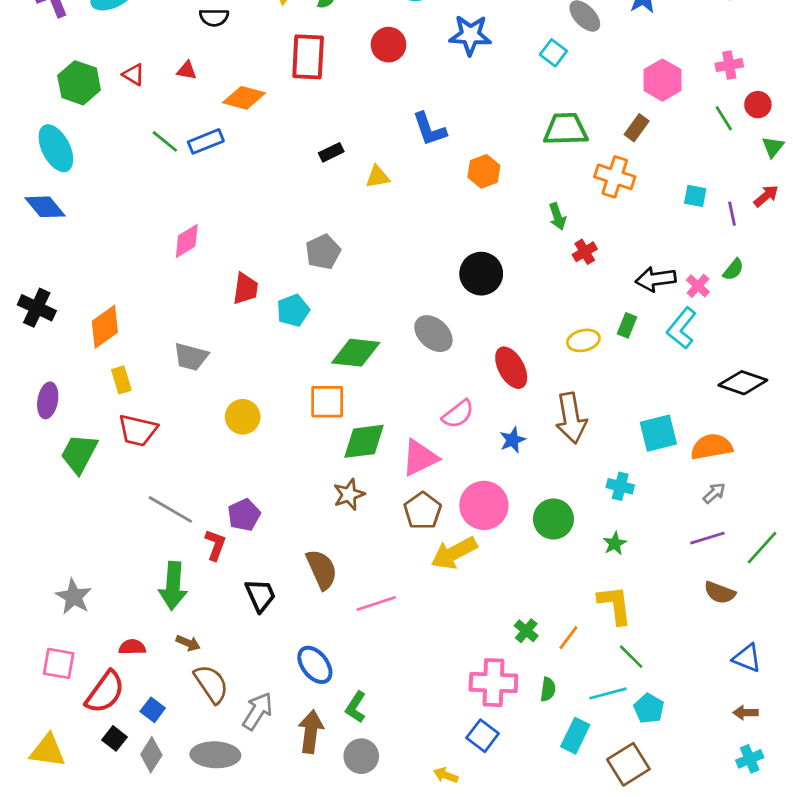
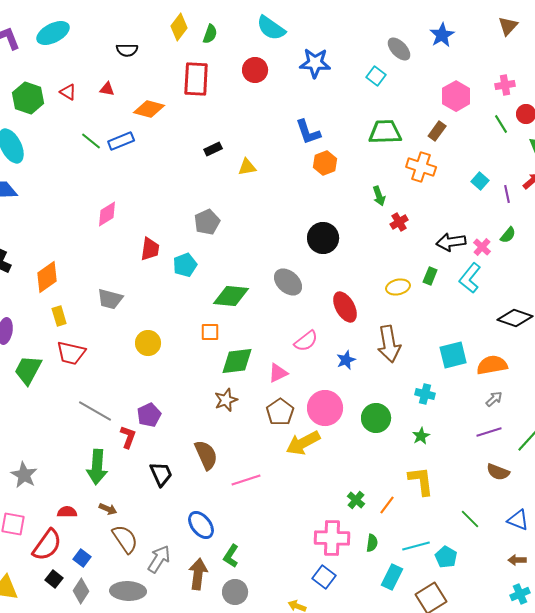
blue L-shape: (429, 129) -> (308, 132), moved
cyan square: (695, 196) -> (480, 181), turned 30
orange square: (327, 402) -> (210, 332), size x0.7
pink triangle: (420, 458) -> (278, 373), size x0.7
green line: (631, 657) -> (470, 519), moved

